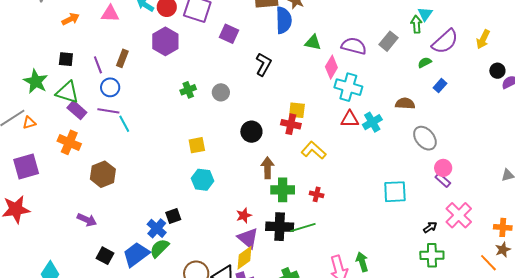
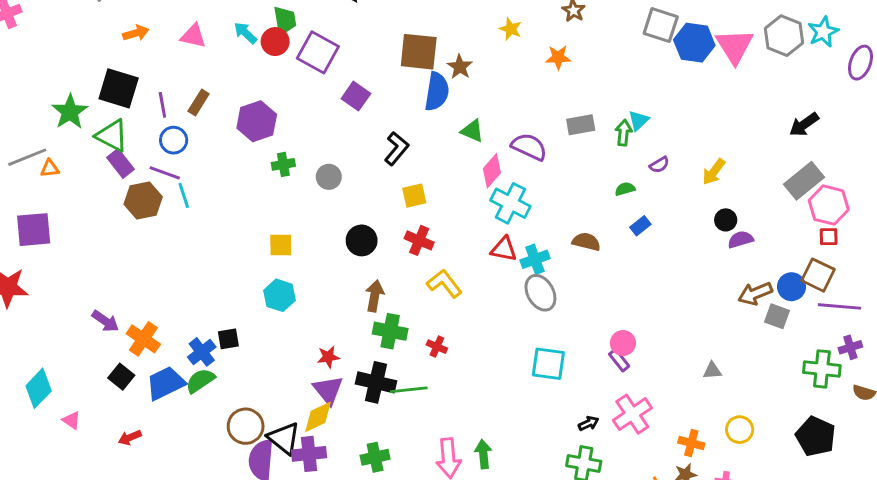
purple hexagon: (165, 41) -> (257, 121), moved
gray rectangle: (388, 41) -> (581, 125), moved, turned 30
purple semicircle: (445, 42) -> (659, 165), size x0.5
black square: (66, 59) -> (119, 88), size x1.8
yellow square: (297, 110) -> (414, 196), moved, turned -30
gray ellipse: (425, 138) -> (540, 293), moved
orange cross: (69, 142) -> (143, 339), moved
brown hexagon: (103, 174) -> (143, 201), moved

